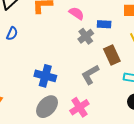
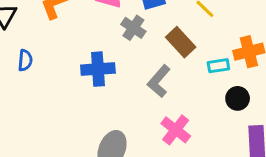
blue cross: (45, 76) -> (98, 69), moved
pink cross: (79, 107) -> (176, 130), moved

